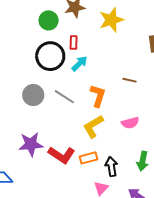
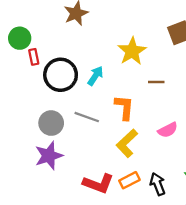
green circle: (49, 20) -> (20, 38), moved
yellow star: (111, 20) -> (132, 51), moved
red rectangle: (74, 42) -> (34, 57), moved
purple star: (31, 144) -> (49, 156), moved

